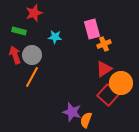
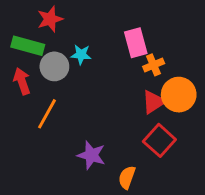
green rectangle: (19, 31) -> (28, 46), size x1.5
gray circle: (32, 55) -> (54, 66), moved
orange circle: (121, 83) -> (179, 95), moved
purple star: (72, 112) -> (91, 155), moved

